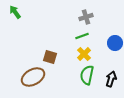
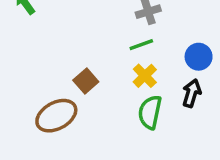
brown square: (50, 57) -> (86, 81), turned 32
black arrow: (111, 79) -> (192, 93), moved

